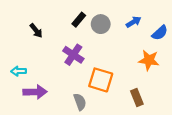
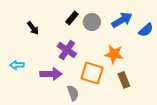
blue arrow: (134, 22) -> (122, 20), size x1.5
orange star: (149, 60) -> (114, 54), moved
purple arrow: (35, 92) -> (51, 74), moved
brown rectangle: (137, 97) -> (124, 80), moved

